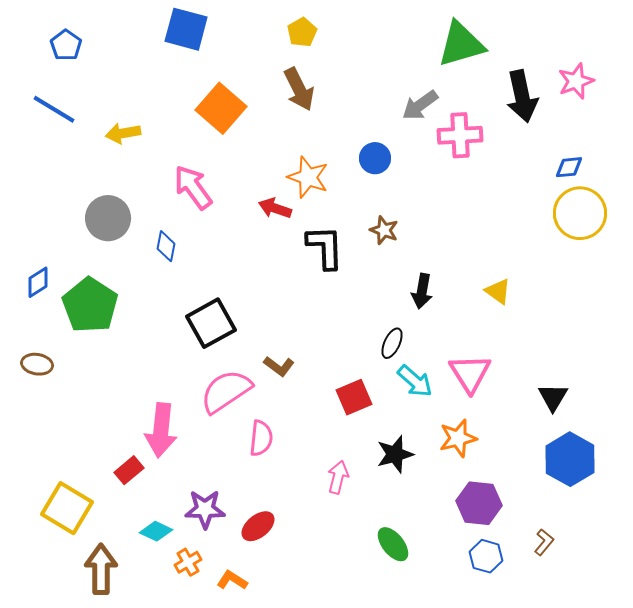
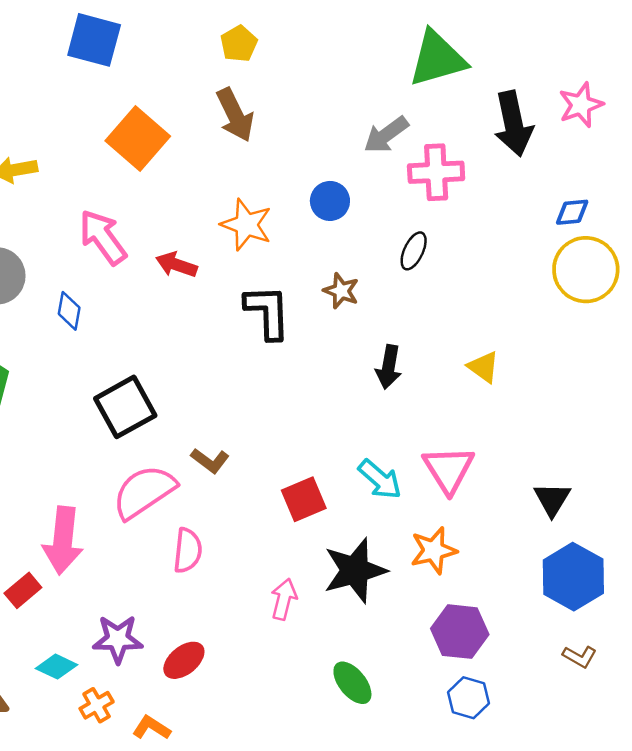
red arrow: (275, 208) -> (176, 265), moved
black ellipse: (392, 343) -> (414, 251), moved
black star: (395, 454) -> (355, 570), size x1.4
brown L-shape: (544, 542) -> (580, 657), moved, turned 80

